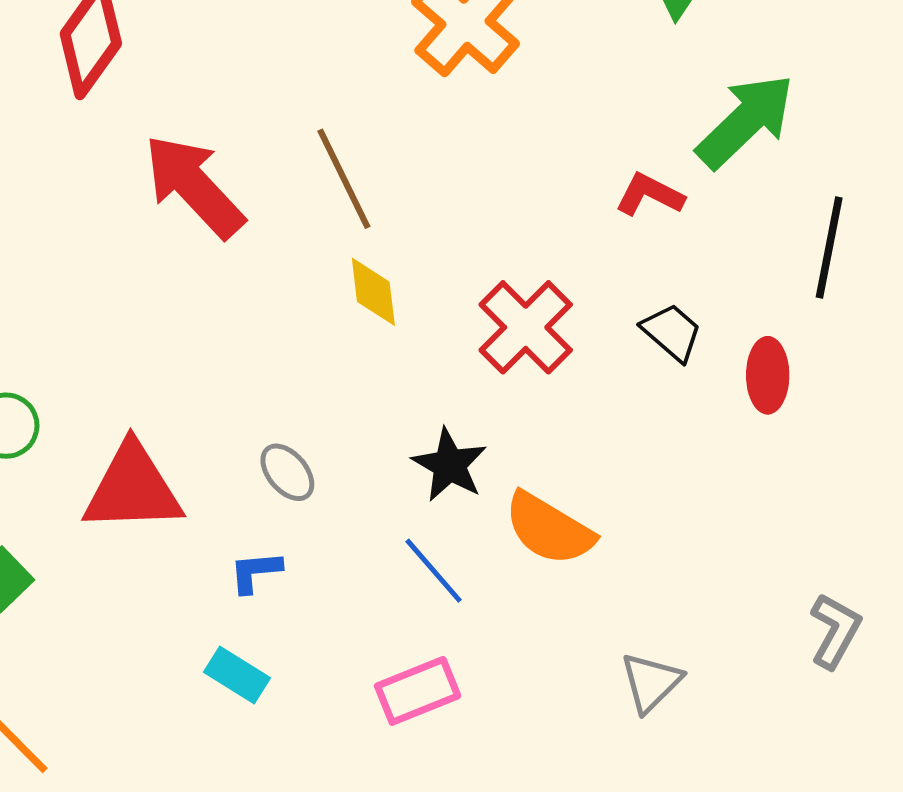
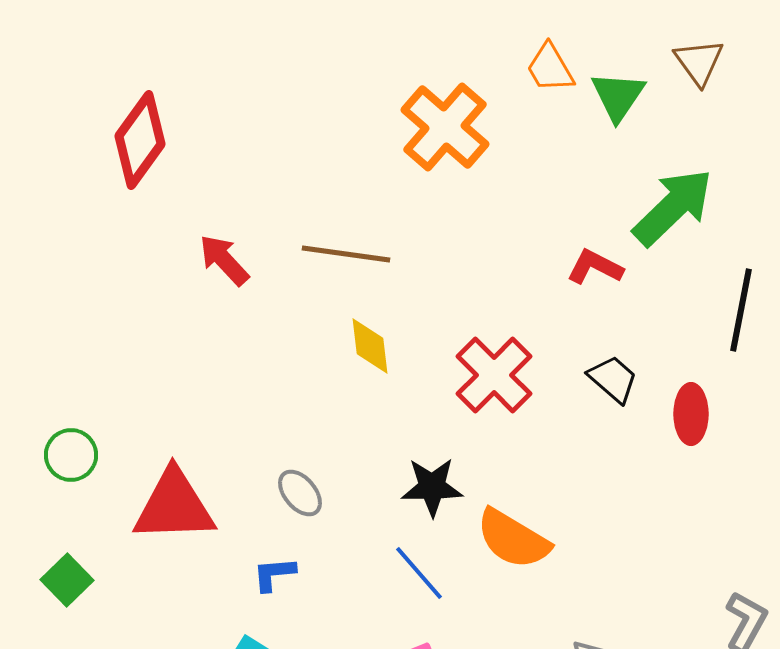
brown line: (344, 179) -> (346, 254), turned -56
red arrow: (194, 186) -> (224, 260), size x0.6
black star: (450, 465) -> (432, 487), turned -30

